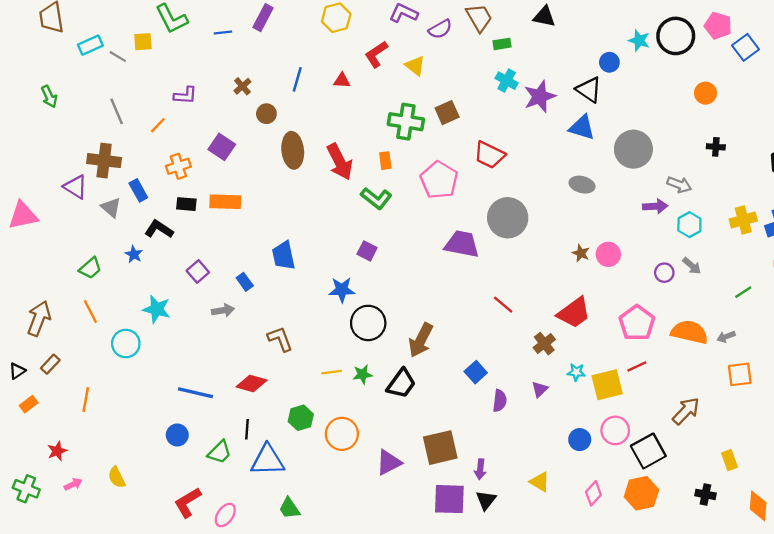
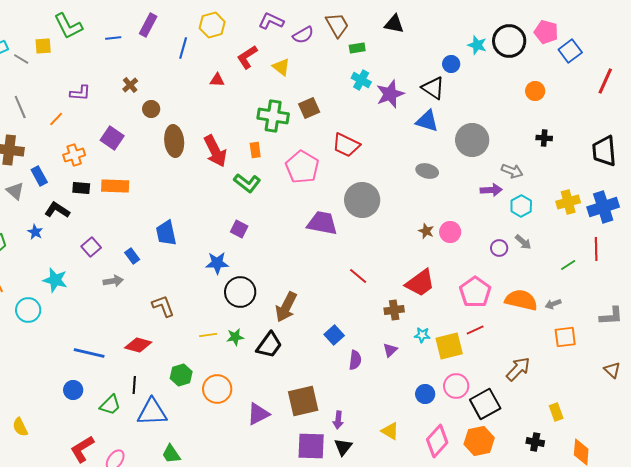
blue line: (297, 79) -> (183, 48), moved
brown cross: (544, 344) -> (394, 310), turned 30
pink diamond: (593, 493) -> (437, 441), size x1.5

